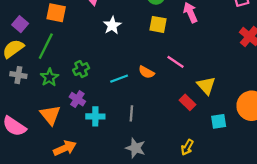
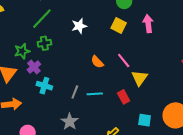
white star: (112, 25) -> (79, 26), moved
green line: (46, 46) -> (42, 19), moved
green star: (49, 77) -> (22, 51), moved
cyan line: (119, 79) -> (95, 94), moved
yellow triangle: (206, 85) -> (139, 78), moved

